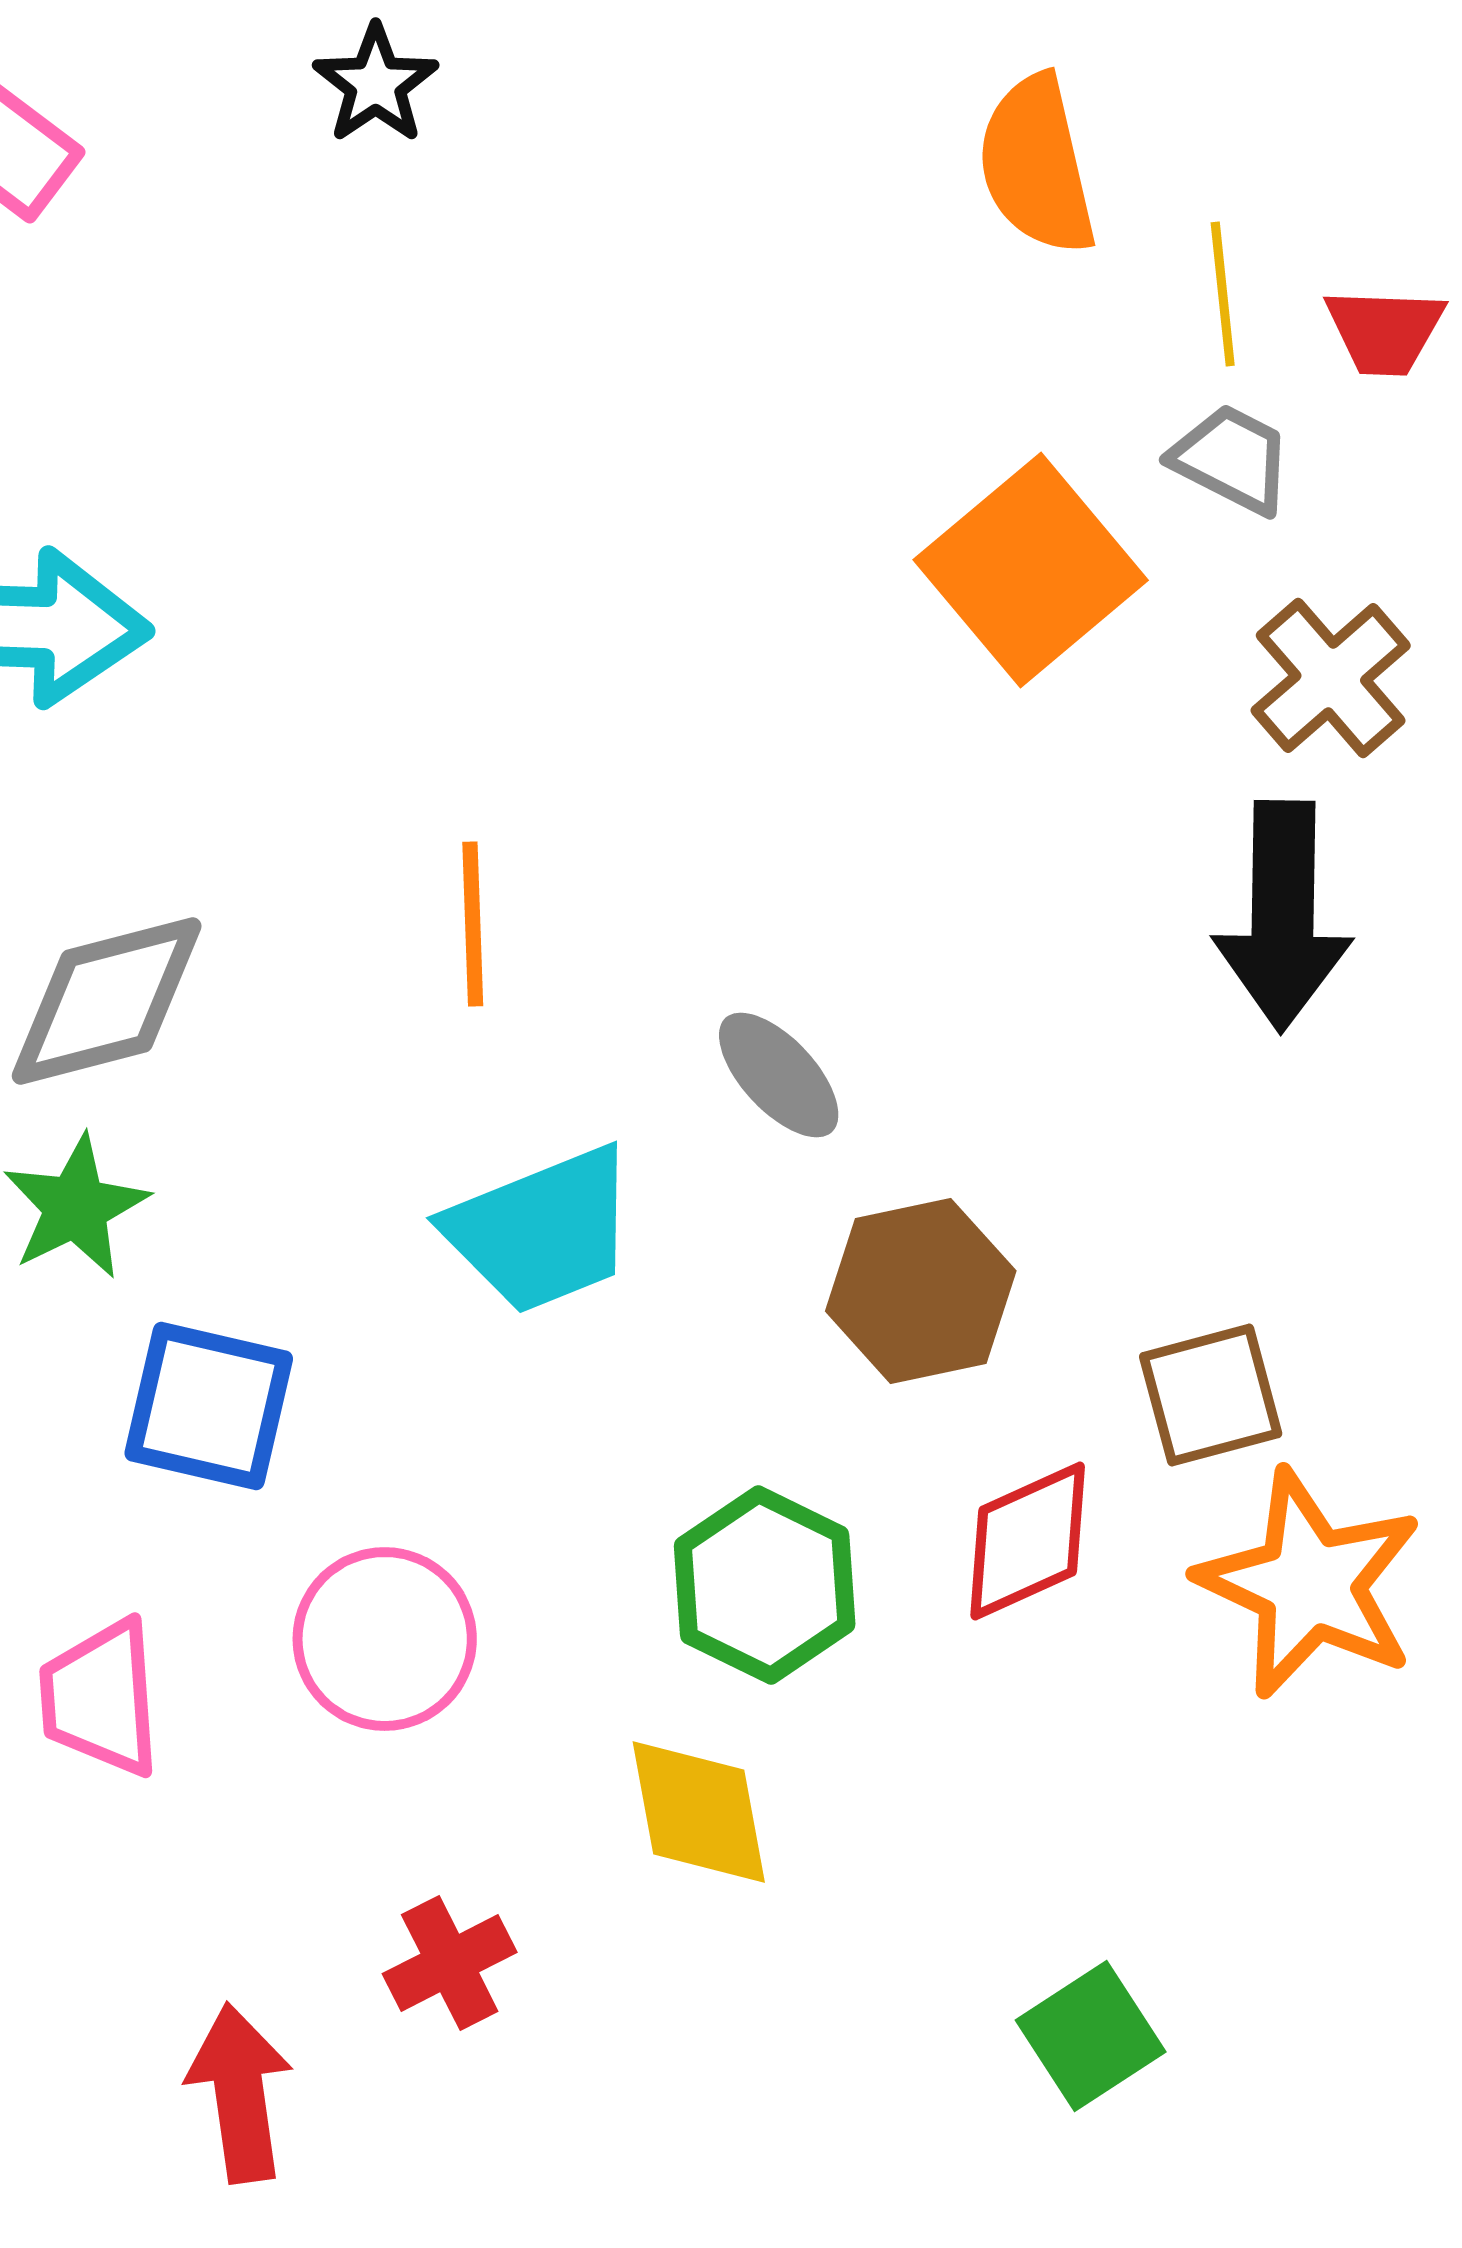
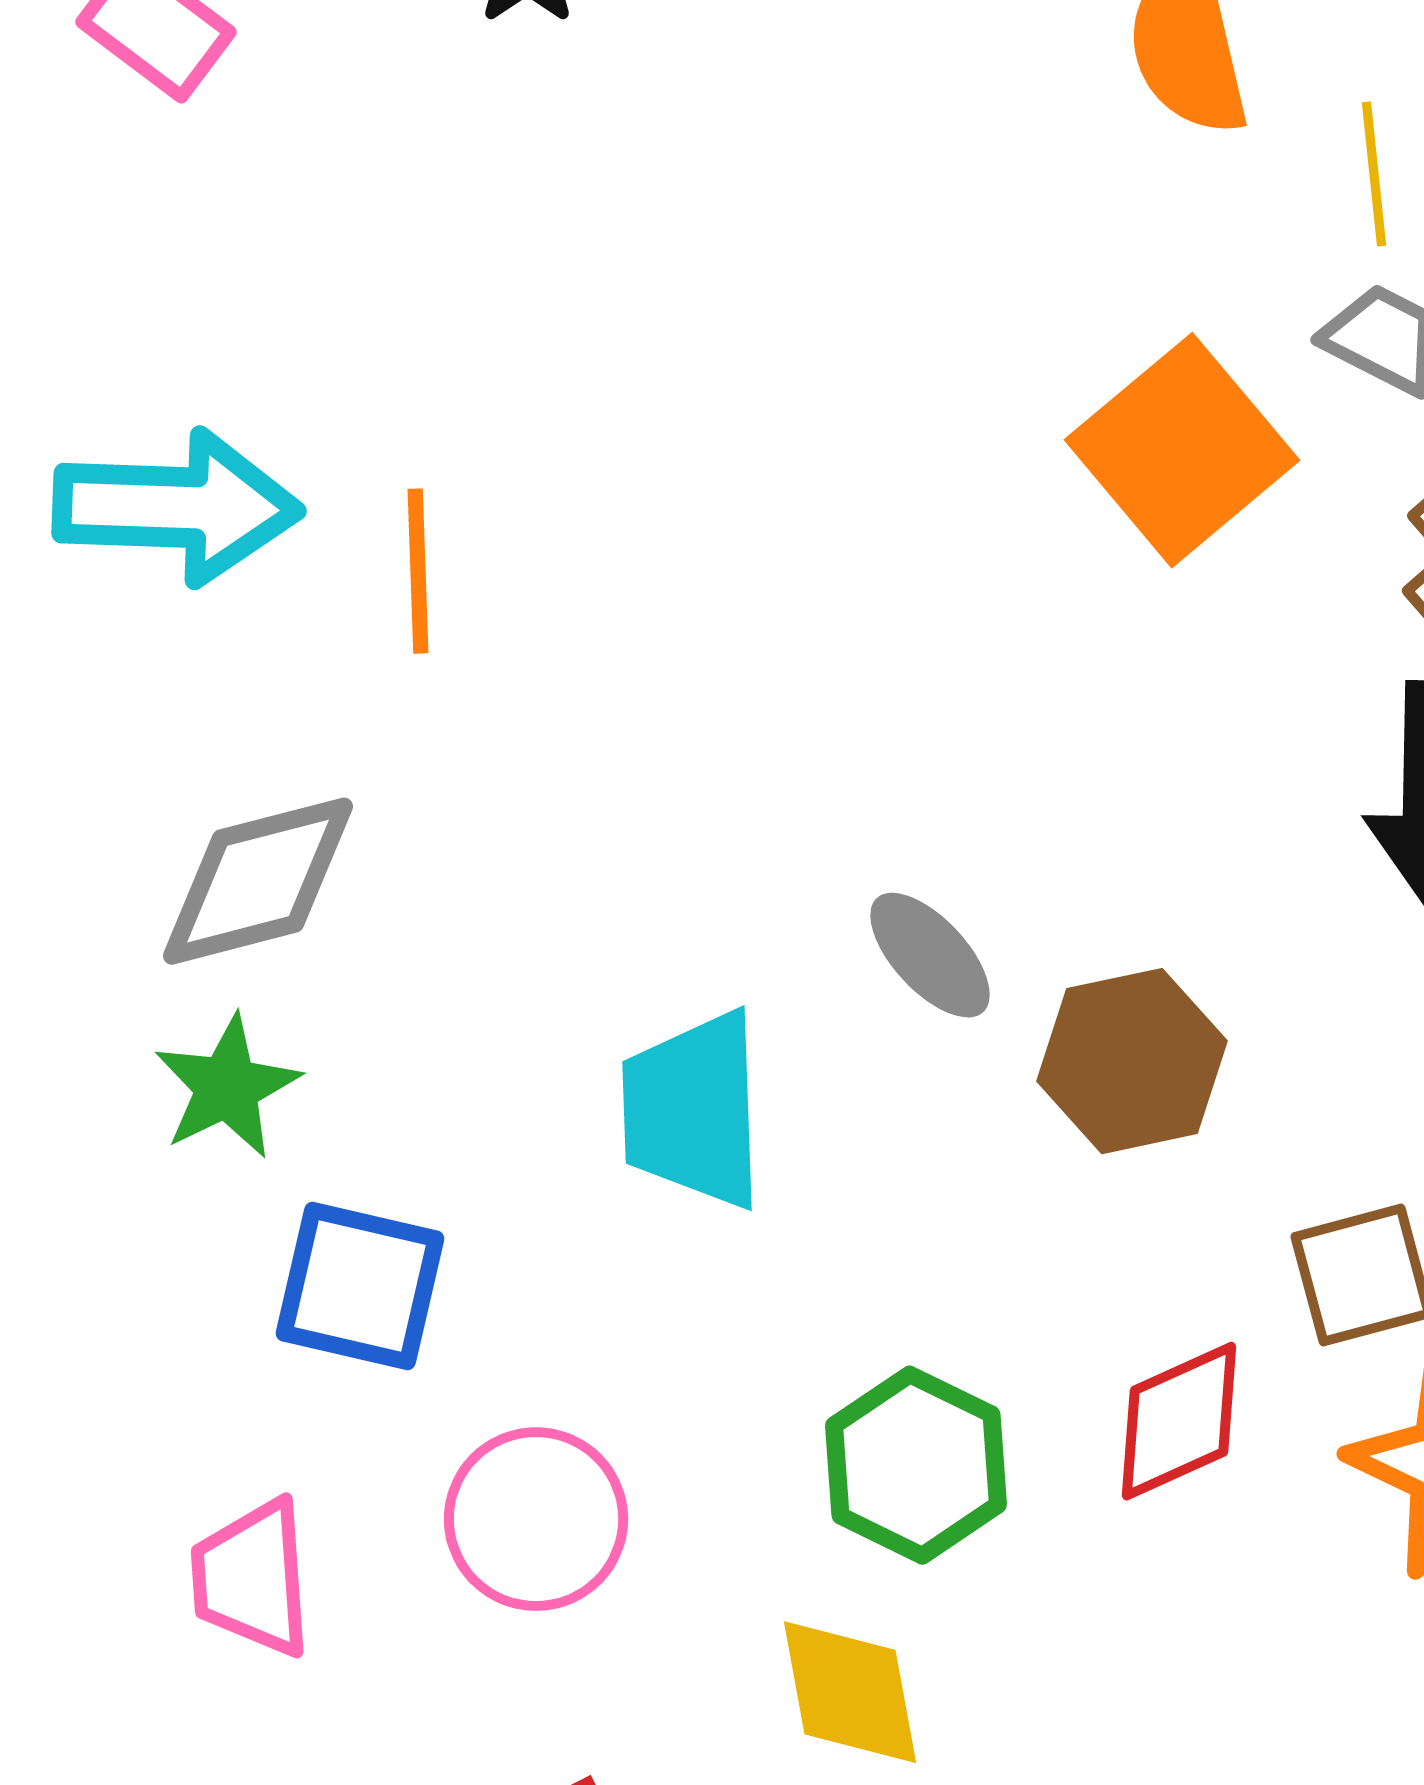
orange line: (473, 924) -> (418, 571), moved
cyan trapezoid: (542, 1230) -> (693, 1110), turned 110
brown hexagon: (921, 1291) -> (1132, 1061), moved

